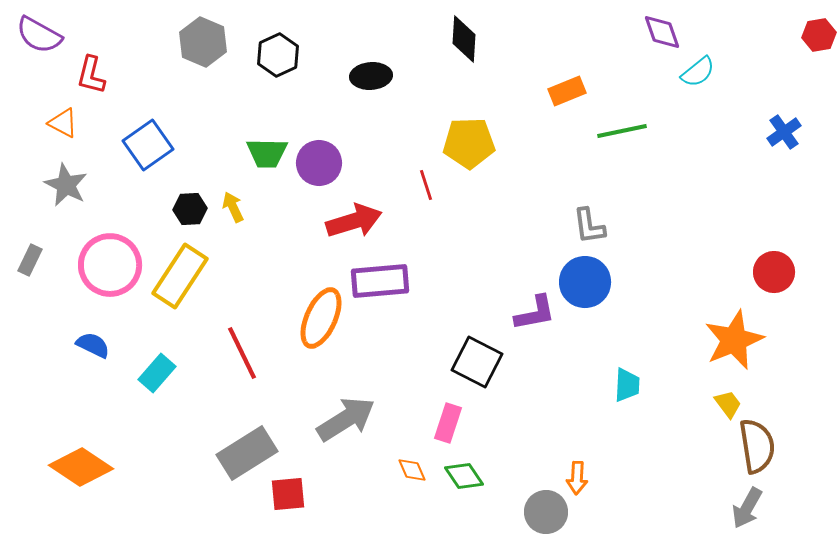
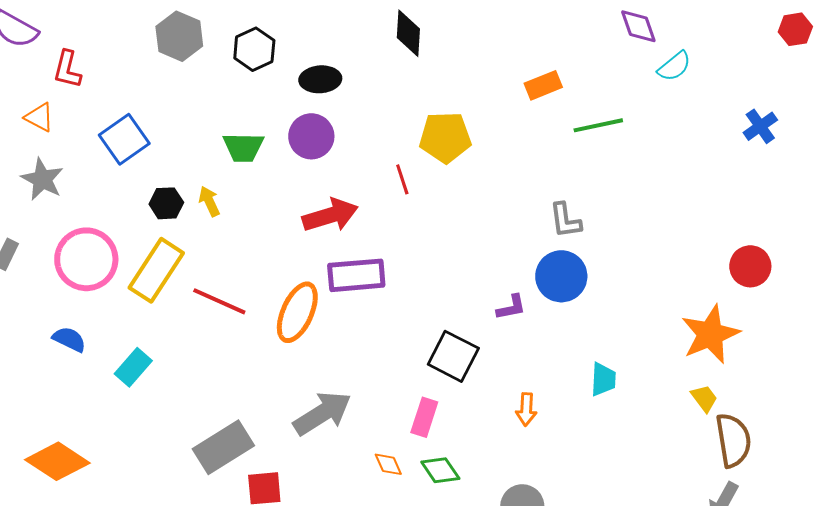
black diamond: (464, 39) -> (408, 33), moved
black ellipse: (371, 76) -> (320, 79), moved
purple circle: (319, 163) -> (311, 136), moved
purple L-shape: (535, 313) -> (511, 307), size x0.7
red line: (242, 353) -> (219, 301), moved, turned -40
orange arrow: (577, 478) -> (526, 409), moved

